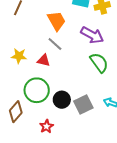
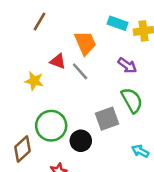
purple arrow: (92, 35) -> (127, 65), size x0.7
red triangle: (44, 60) -> (58, 61), moved
gray square: (83, 104) -> (107, 119), moved

